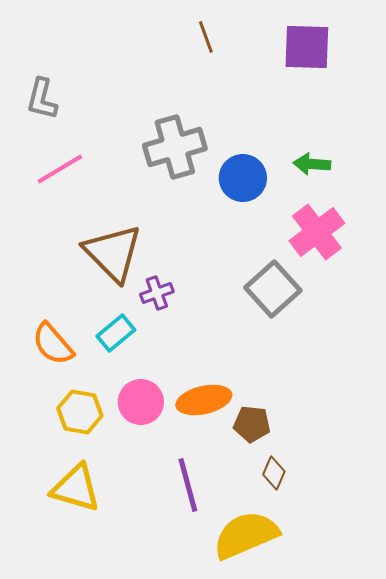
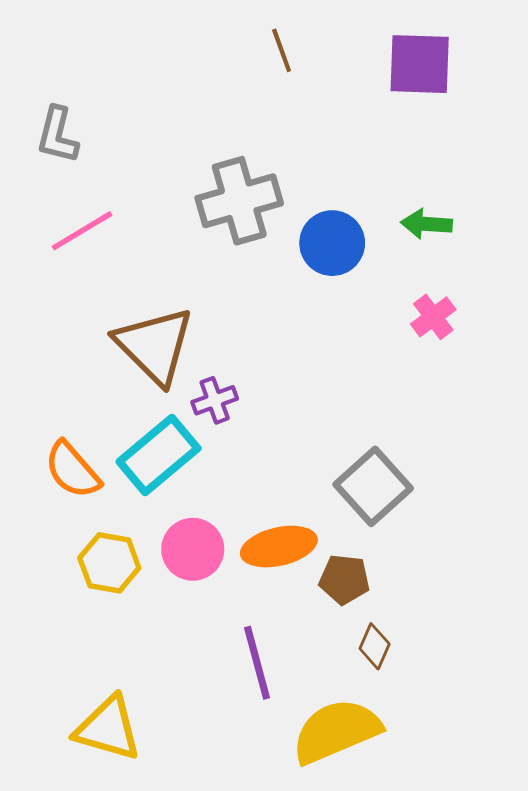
pink cross: (317, 232) -> (433, 317), size x0.6
gray square: (273, 289) -> (373, 486), moved
cyan rectangle: (116, 333) -> (159, 455), size x1.5
yellow triangle: (76, 488) -> (108, 728), moved

